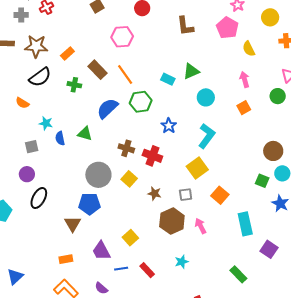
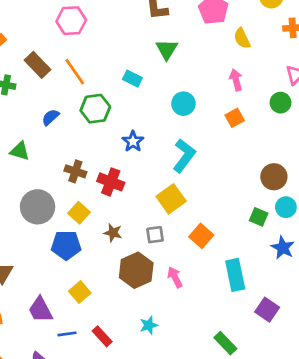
green triangle: (191, 71) -> (167, 49), moved, turned -36
blue semicircle: (107, 108) -> (50, 117), size x0.6
blue pentagon: (89, 204) -> (66, 245), moved

